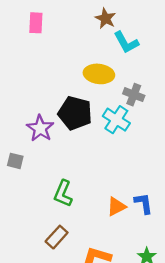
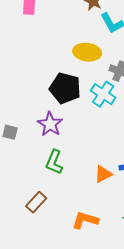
purple star: (40, 128) -> (50, 124), moved
brown rectangle: (57, 237) -> (36, 202), moved

